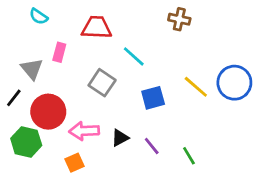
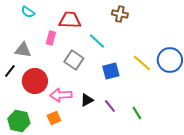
brown cross: (179, 19) -> (120, 14), moved
pink rectangle: (59, 52) -> (51, 38), moved
gray triangle: (32, 69) -> (23, 50), turned -42
green hexagon: (26, 142) -> (19, 121), moved

